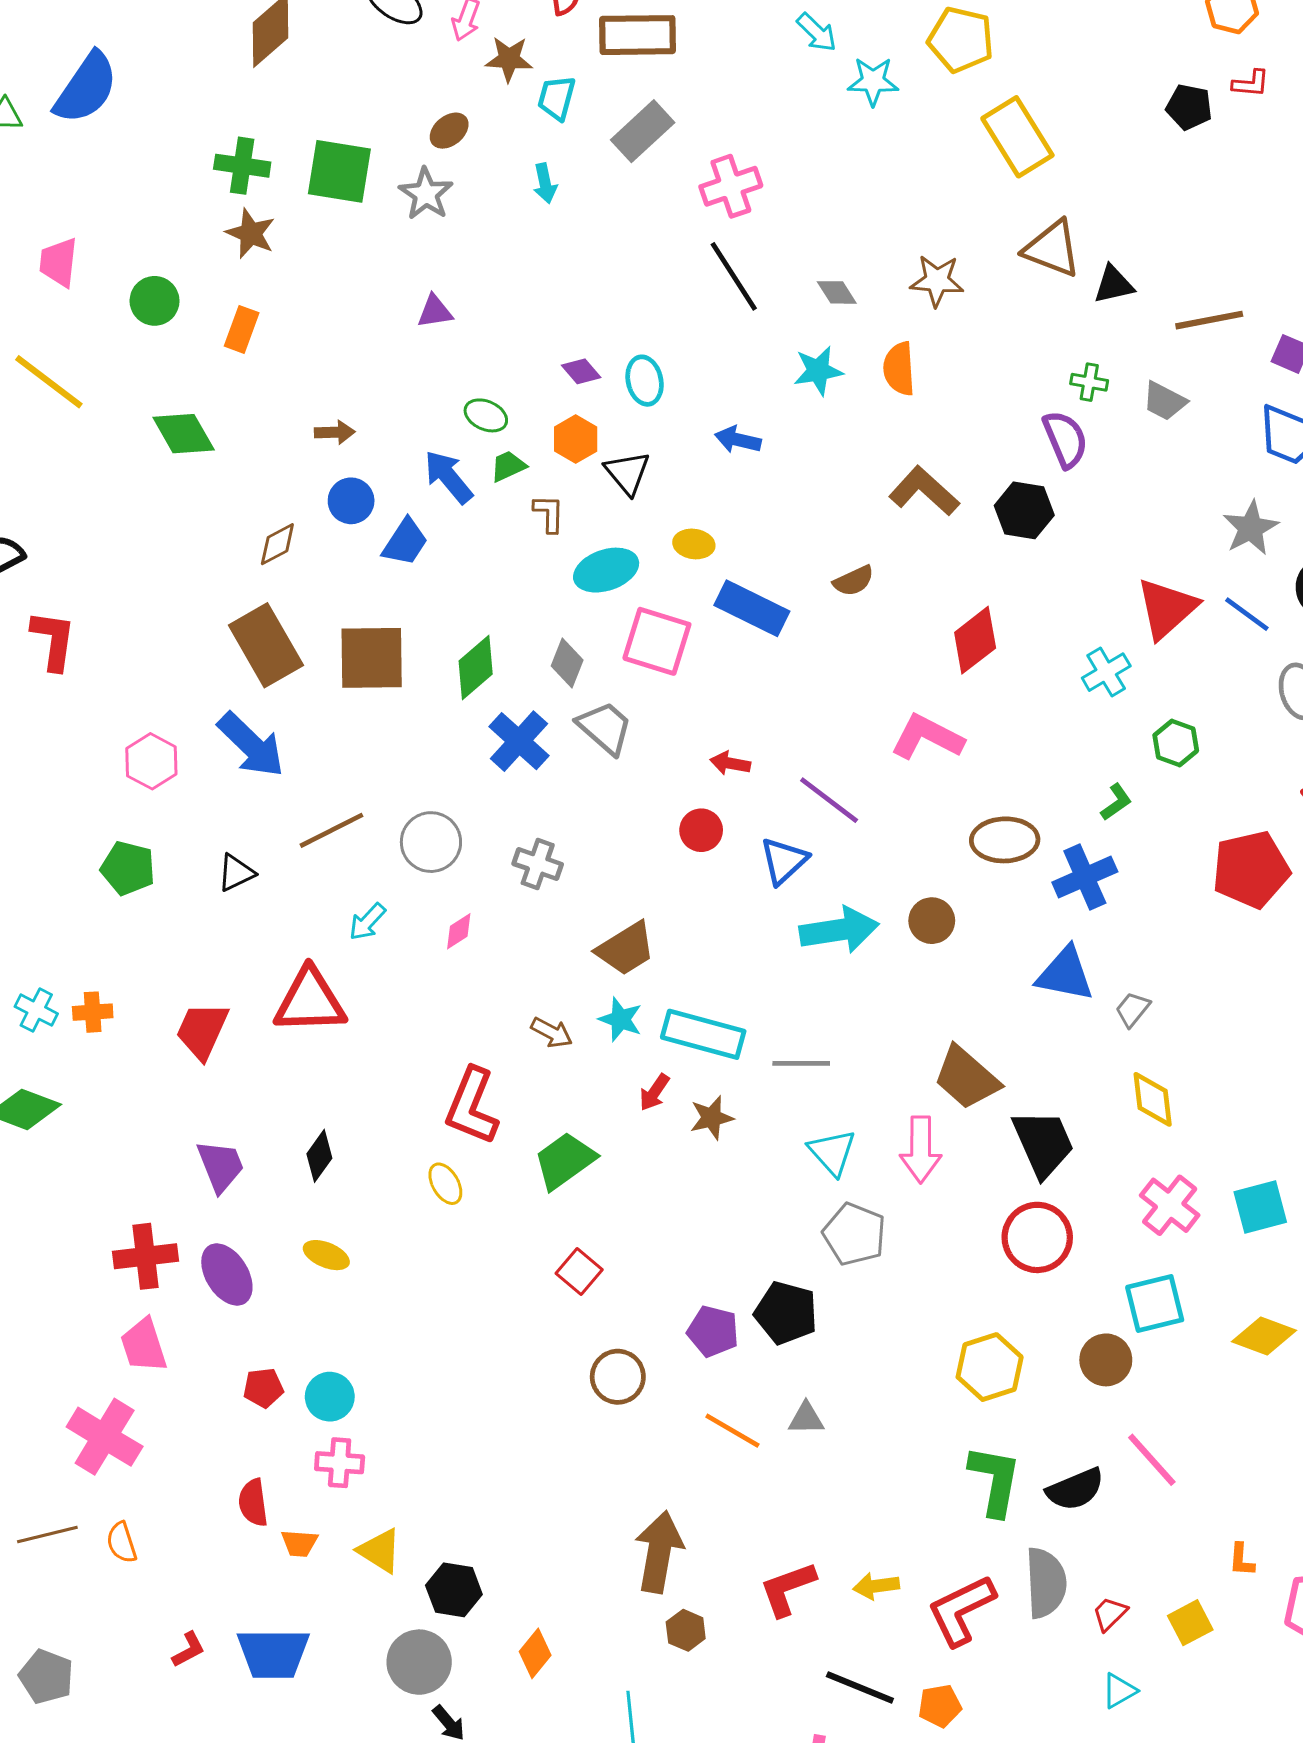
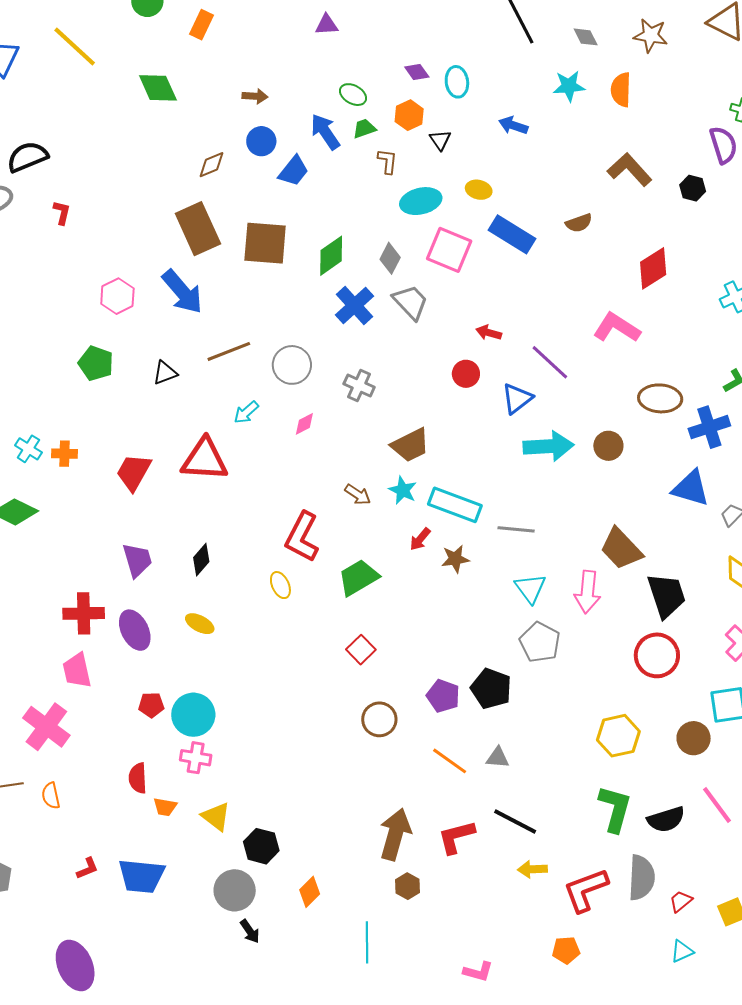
black triangle: (627, 473) -> (440, 140), size x0.7
black hexagon: (1024, 510) -> (693, 188), size x0.7
red L-shape: (53, 640) -> (62, 213), size x0.6
cyan circle: (330, 1397) -> (193, 715), size x1.4
red L-shape: (788, 1589) -> (456, 837), moved
black line: (860, 1687) -> (515, 821), moved

